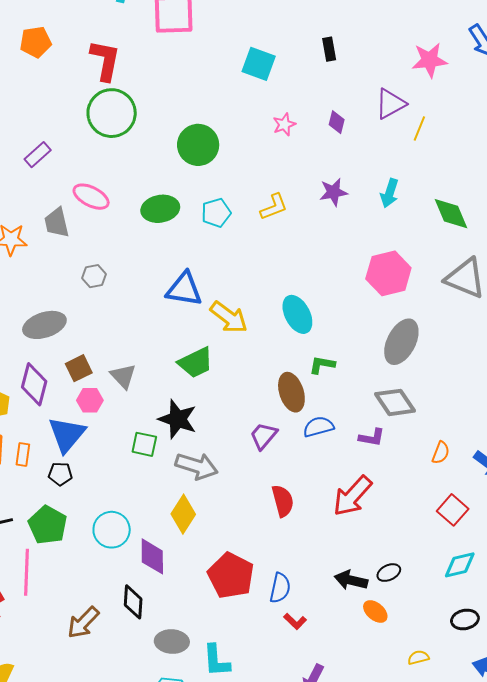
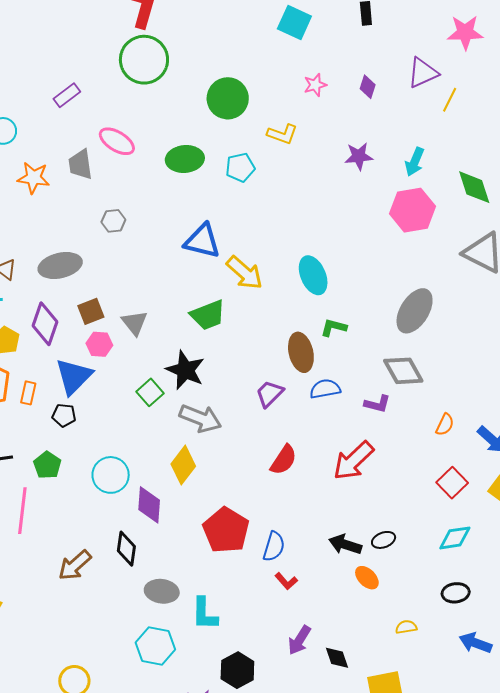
yellow L-shape: (274, 207) -> (282, 134), moved, turned 36
pink hexagon: (388, 273) -> (412, 210), moved
green square: (144, 444) -> (150, 392), turned 32
red semicircle: (283, 501) -> (284, 460), turned 44
green pentagon: (48, 525) -> (47, 465), size x0.7

